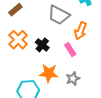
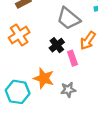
black cross: (42, 45) -> (57, 45), moved

